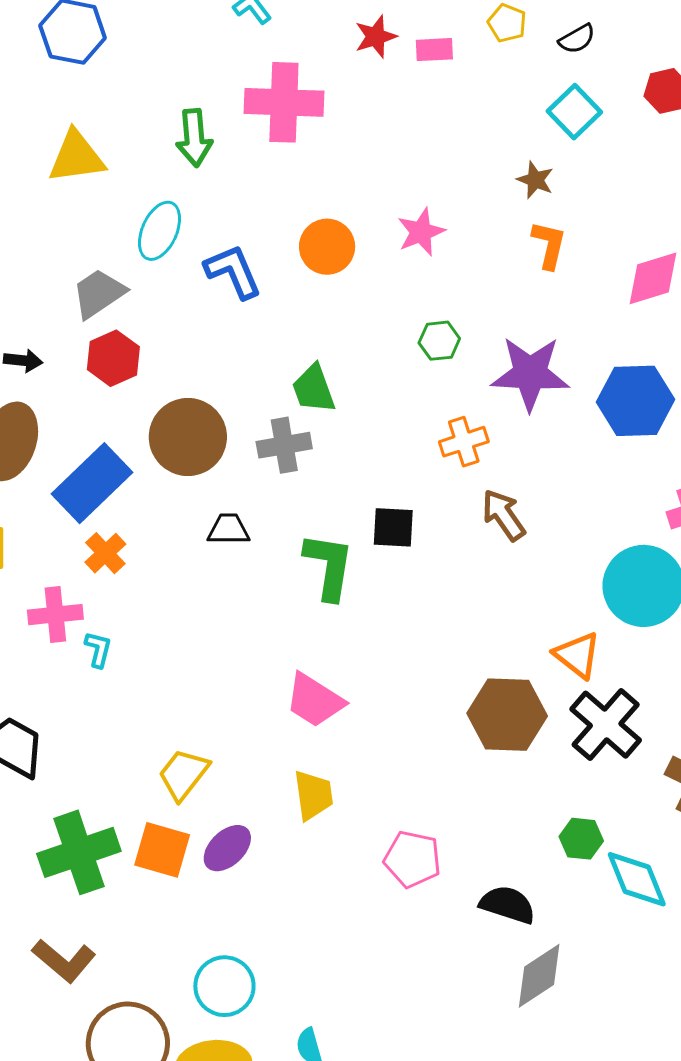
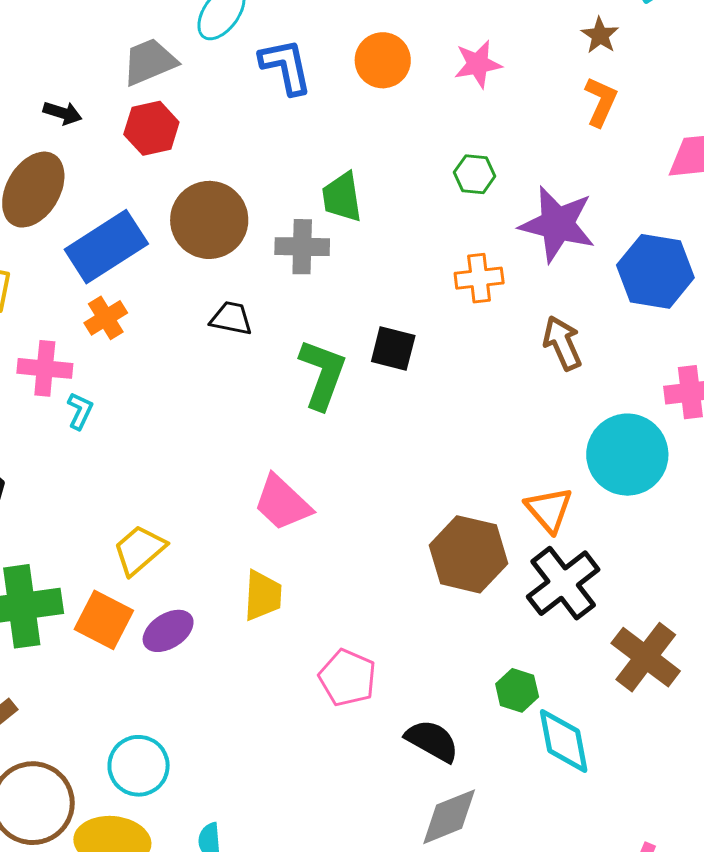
brown arrow: (504, 515) -> (562, 343), moved

